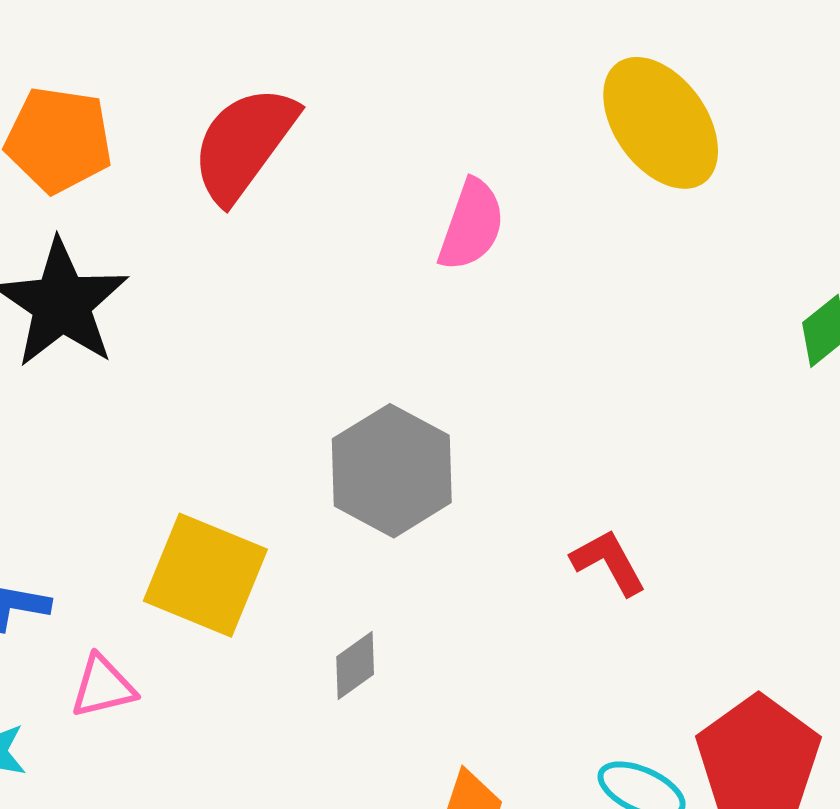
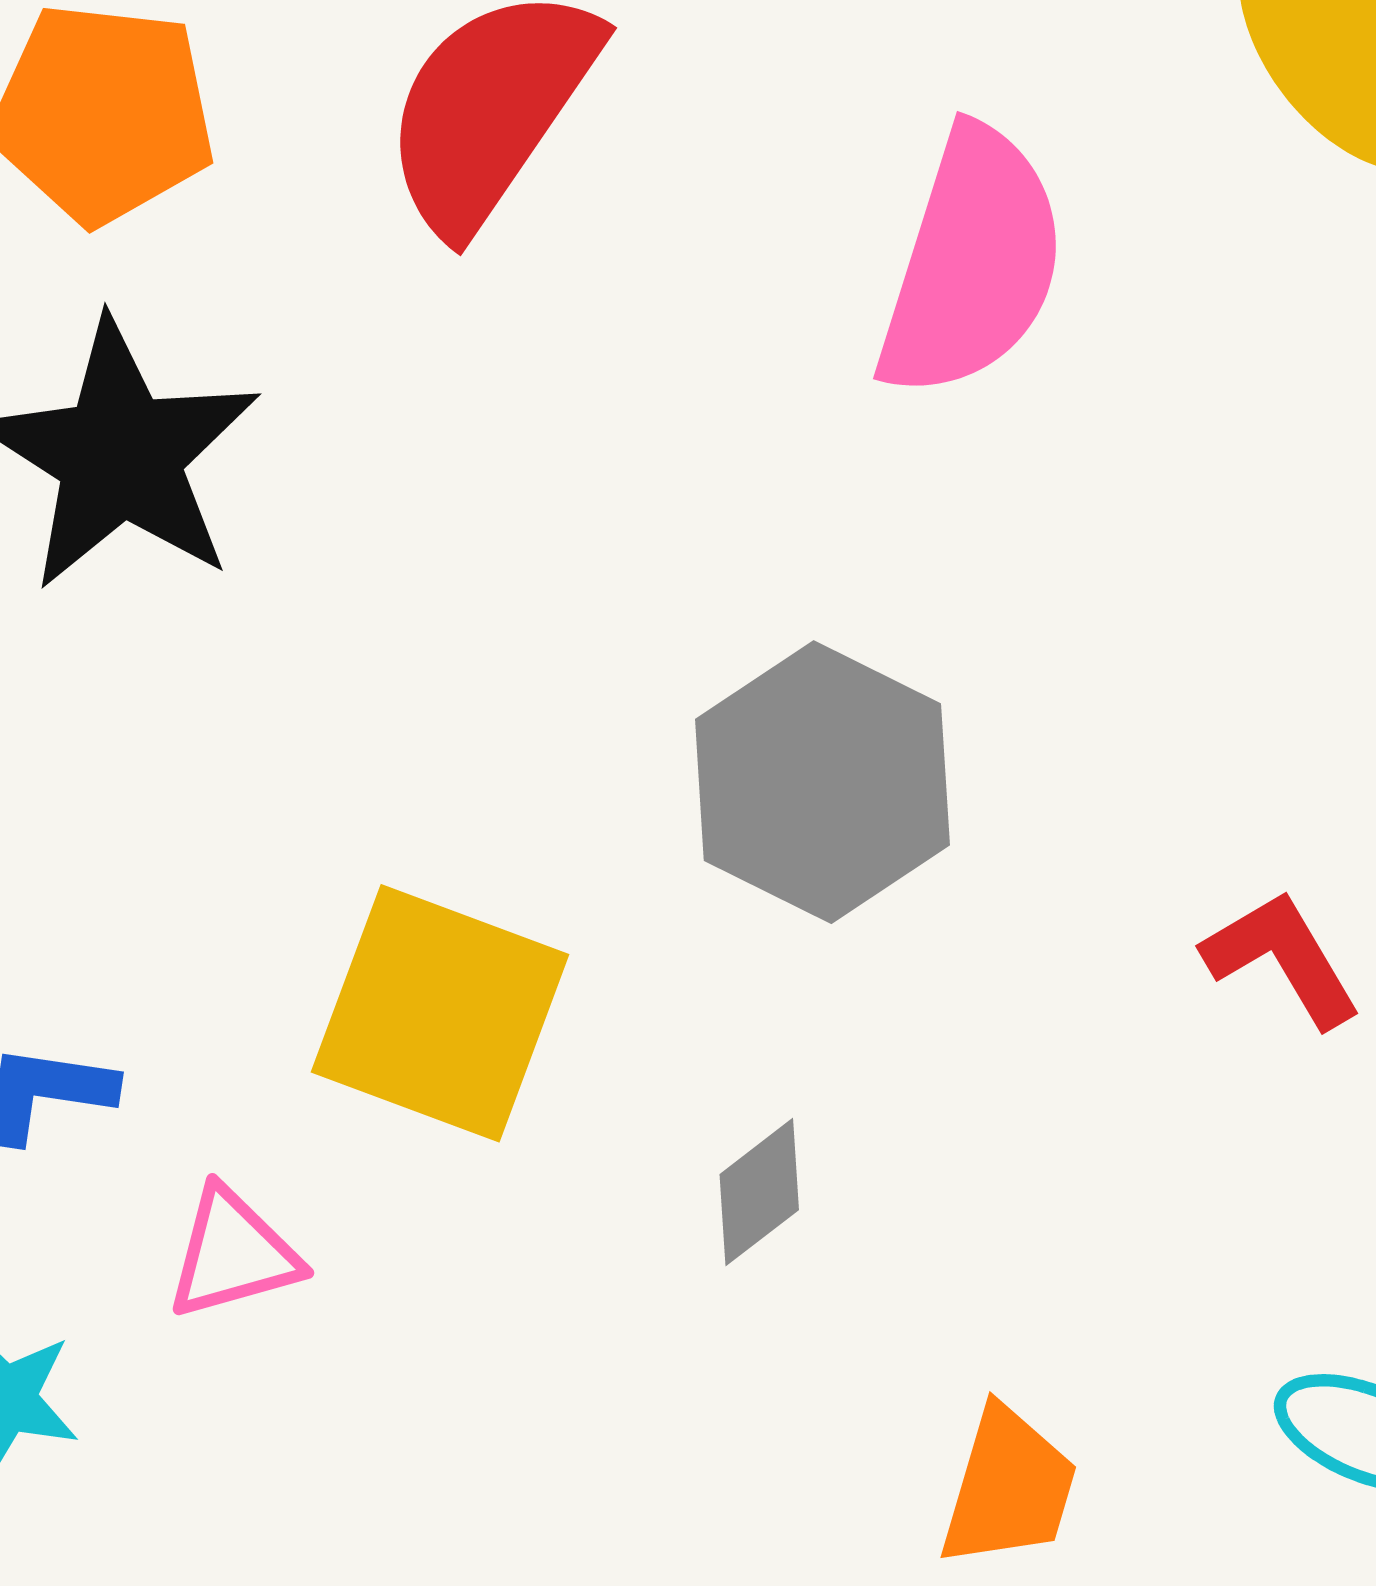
pink semicircle: (471, 225) -> (972, 263), size x1.4

